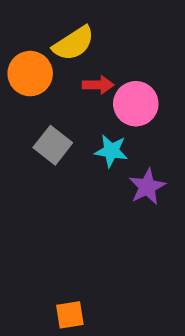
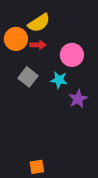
red arrow: (98, 85) -> (38, 45), moved

